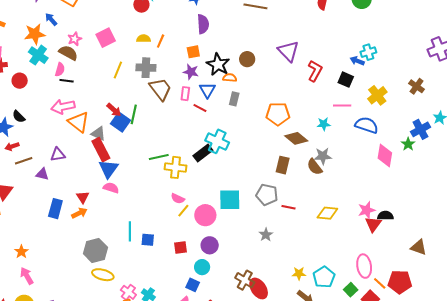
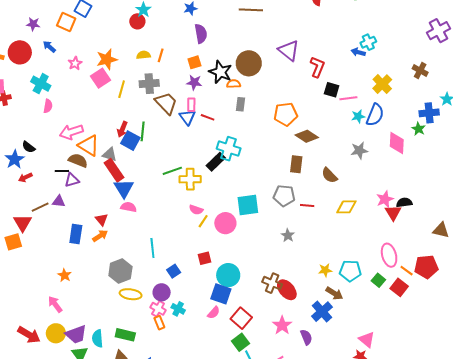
orange star: (35, 34) -> (107, 59), moved
pink square: (106, 38) -> (100, 78), moved
brown semicircle: (68, 53) -> (78, 160), moved
brown circle: (247, 59) -> (249, 63), size x1.6
pink semicircle: (60, 70) -> (48, 106), moved
black square: (346, 80) -> (332, 90), moved
red circle: (20, 81) -> (20, 52), moved, size x1.5
black line: (67, 81) -> (62, 171), moved
blue triangle: (207, 90) -> (187, 117), moved
red arrow: (114, 110) -> (122, 129), turned 77
cyan star: (324, 124) -> (358, 116), moved
blue semicircle: (367, 125) -> (375, 115), turned 100
blue cross: (420, 129) -> (429, 113), turned 30
gray star: (323, 156) -> (359, 150), moved
brown line: (24, 161) -> (40, 207), moved
brown semicircle: (315, 167) -> (329, 175), moved
blue square: (148, 240) -> (174, 271), moved, turned -32
purple circle: (210, 245) -> (162, 292), moved
orange star: (21, 252) -> (65, 275), moved
cyan circle: (202, 267) -> (228, 275), size x1.5
cyan pentagon: (324, 277) -> (350, 271), turned -30
blue square: (193, 285) -> (221, 294), size x1.5

